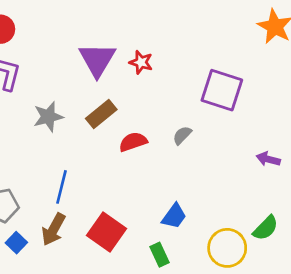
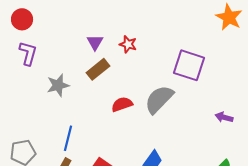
purple triangle: (97, 60) -> (95, 42), size x0.6
brown rectangle: (101, 114) -> (98, 69), moved
gray semicircle: (182, 135) -> (159, 99), size x2.0

